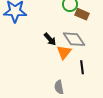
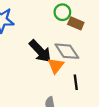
black arrow: (50, 39) -> (40, 51), size x1.6

